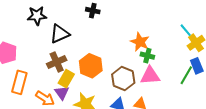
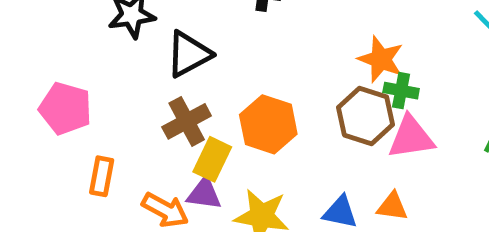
brown hexagon: (123, 79) -> (366, 116), moved
orange rectangle: (19, 82) -> (102, 176), size x0.7
purple triangle: (62, 93) -> (204, 194), turned -42

